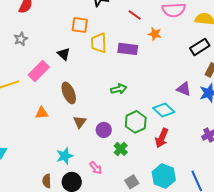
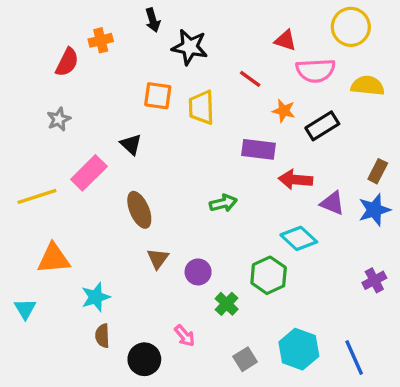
yellow trapezoid: (99, 43) -> (201, 107), moved
black rectangle: (200, 47) -> (322, 126), moved
purple rectangle: (128, 49) -> (258, 149), moved
orange triangle: (42, 113) -> (54, 259), moved, size x1.5
green hexagon: (136, 122) -> (269, 275), moved
red arrow: (162, 138) -> (295, 180), moved, turned 72
cyan star: (65, 156) -> (96, 297), moved
brown semicircle: (47, 181) -> (102, 336), moved

